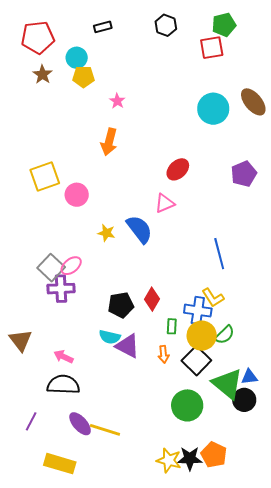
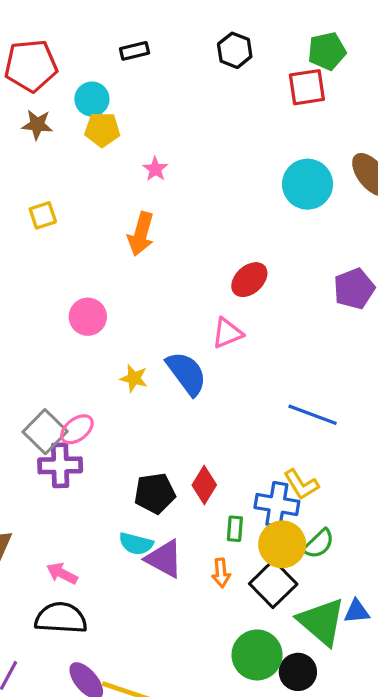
brown star: (42, 74) -> (37, 125), turned -30
yellow square: (45, 176) -> (43, 215), moved, size x0.6
blue line: (219, 254) -> (313, 415), turned -56
black circle: (244, 400) -> (298, 672), moved

